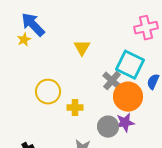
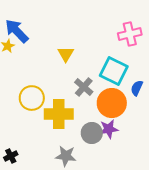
gray cross: (112, 81) -> (84, 87), moved
yellow cross: (75, 108) -> (59, 114), size x1.8

